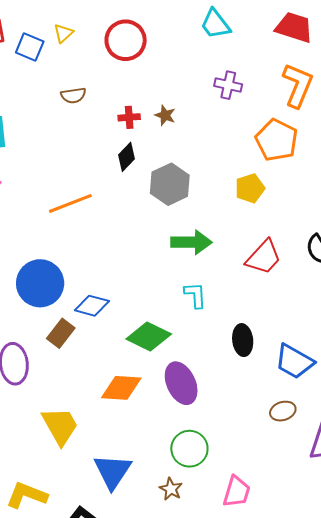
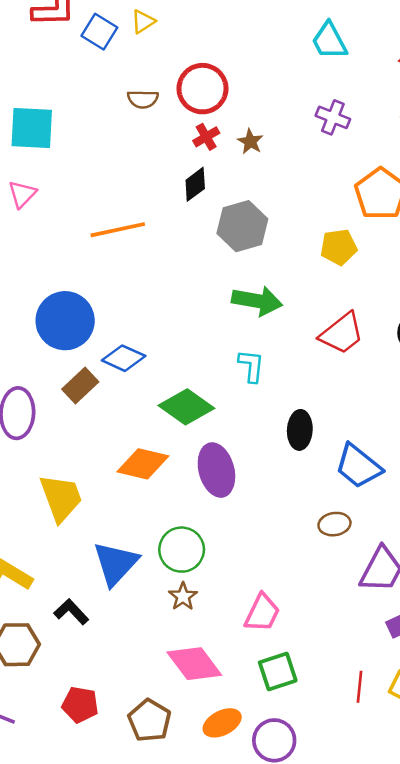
red circle: (126, 40) -> (203, 89), moved
red cross: (129, 117) -> (206, 137), turned -35
green circle: (189, 449) -> (182, 550), moved

